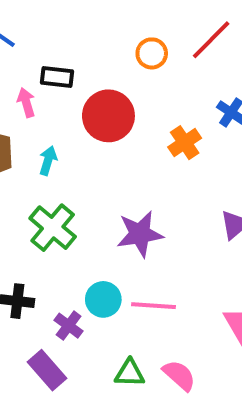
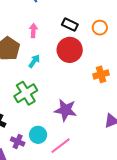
black rectangle: (57, 77) -> (70, 25), moved
pink line: (154, 306) -> (61, 146), turned -60
purple cross: (69, 326) -> (18, 141), turned -32

